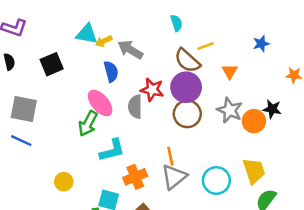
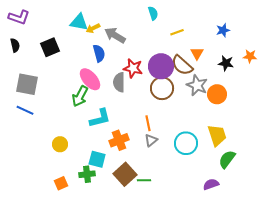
brown semicircle: (187, 61) -> (182, 65), moved
black star: (272, 109) -> (226, 63), moved
gray triangle: (174, 177) -> (151, 140), size x0.6

